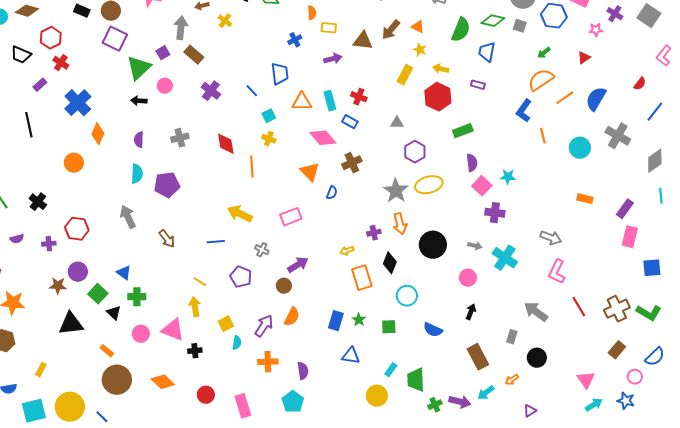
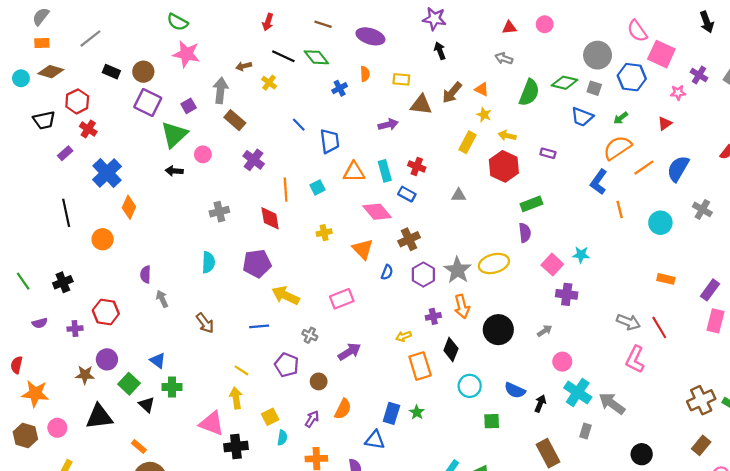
yellow rectangle: (329, 28) -> (401, 79), moved
blue cross: (295, 40) -> (340, 88), moved
blue trapezoid: (487, 52) -> (582, 117), moved, turned -80
purple square: (163, 53) -> (189, 106), moved
black trapezoid: (21, 55) -> (44, 120), turned -35
blue line: (252, 91) -> (299, 125), moved
black line: (29, 125) -> (66, 213), moved
gray cross: (618, 136) -> (702, 209), size x0.7
yellow cross: (269, 139) -> (324, 233), moved, turned -32
purple semicircle: (139, 140) -> (146, 275), moved
purple hexagon: (415, 152) -> (423, 275), moved
purple semicircle: (472, 163) -> (525, 233), moved
orange line: (252, 167) -> (286, 190), moved
cyan semicircle: (137, 174) -> (208, 262), moved
purple pentagon: (167, 185) -> (257, 263), moved
black cross: (38, 202) -> (63, 282), turned 30
gray arrow: (128, 217) -> (162, 299), size x0.7
gray arrow: (475, 246) -> (545, 331), turned -48
cyan cross: (505, 258) -> (578, 392), moved
pink circle: (468, 278) -> (562, 362), moved
brown circle: (284, 286) -> (319, 381), moved
red line: (579, 307) -> (659, 327), moved
purple arrow: (264, 326) -> (312, 419), size x0.7
green square: (389, 327) -> (492, 421), moved
blue semicircle: (433, 330) -> (515, 390), moved
pink circle: (141, 334) -> (57, 428), moved
black cross: (195, 351) -> (236, 447), size x1.5
blue triangle: (351, 356) -> (375, 440), moved
black circle: (537, 358) -> (642, 454), moved

